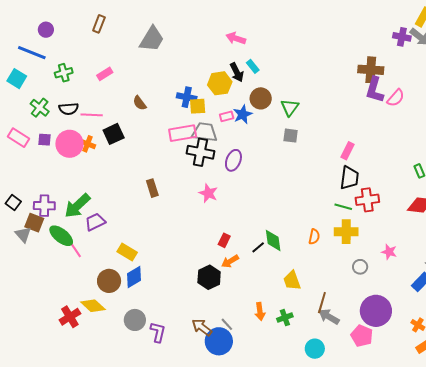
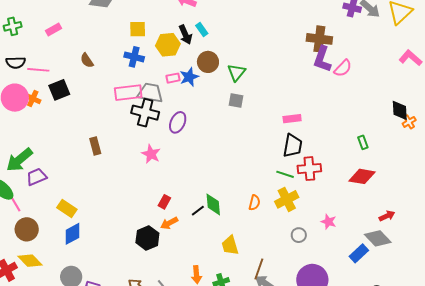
yellow square: (198, 106) -> (138, 29), moved
pink rectangle: (347, 151) -> (292, 119), turned 54
yellow cross: (346, 232) -> (287, 199), turned -30
brown circle: (109, 281) -> (27, 229), moved

